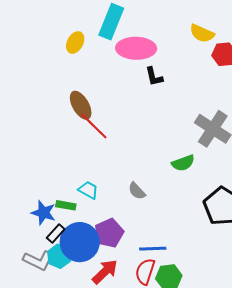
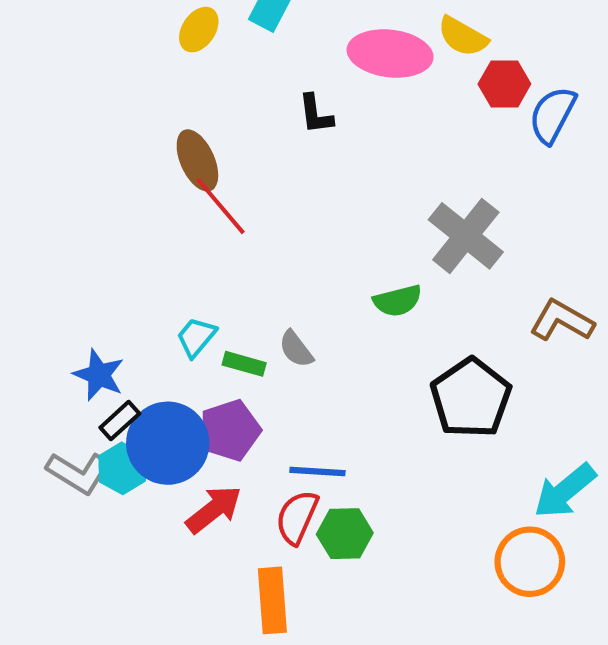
pink ellipse: (136, 48) -> (390, 53), moved
black L-shape: (154, 77) -> (316, 114), moved
cyan trapezoid: (88, 190) -> (196, 337), turned -85
green rectangle: (66, 205) -> (244, 364), moved

